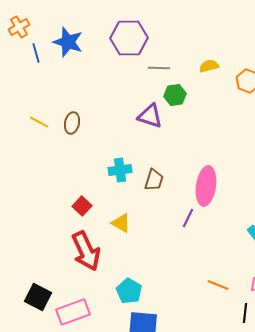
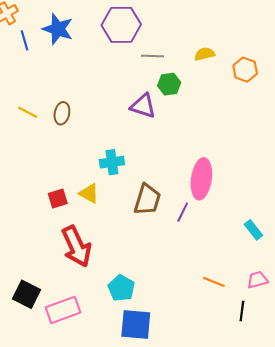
brown trapezoid: (154, 180) -> (147, 200), moved, size x1.4
red square: (82, 206) -> (58, 199), moved, turned 30
yellow triangle: (121, 223) -> (89, 193), moved

